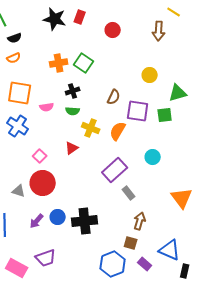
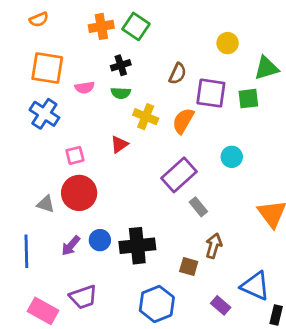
pink square: (40, 156) -> (75, 155), turned 32
brown square: (131, 243) -> (189, 266), moved
blue hexagon: (113, 264) -> (157, 304), moved

